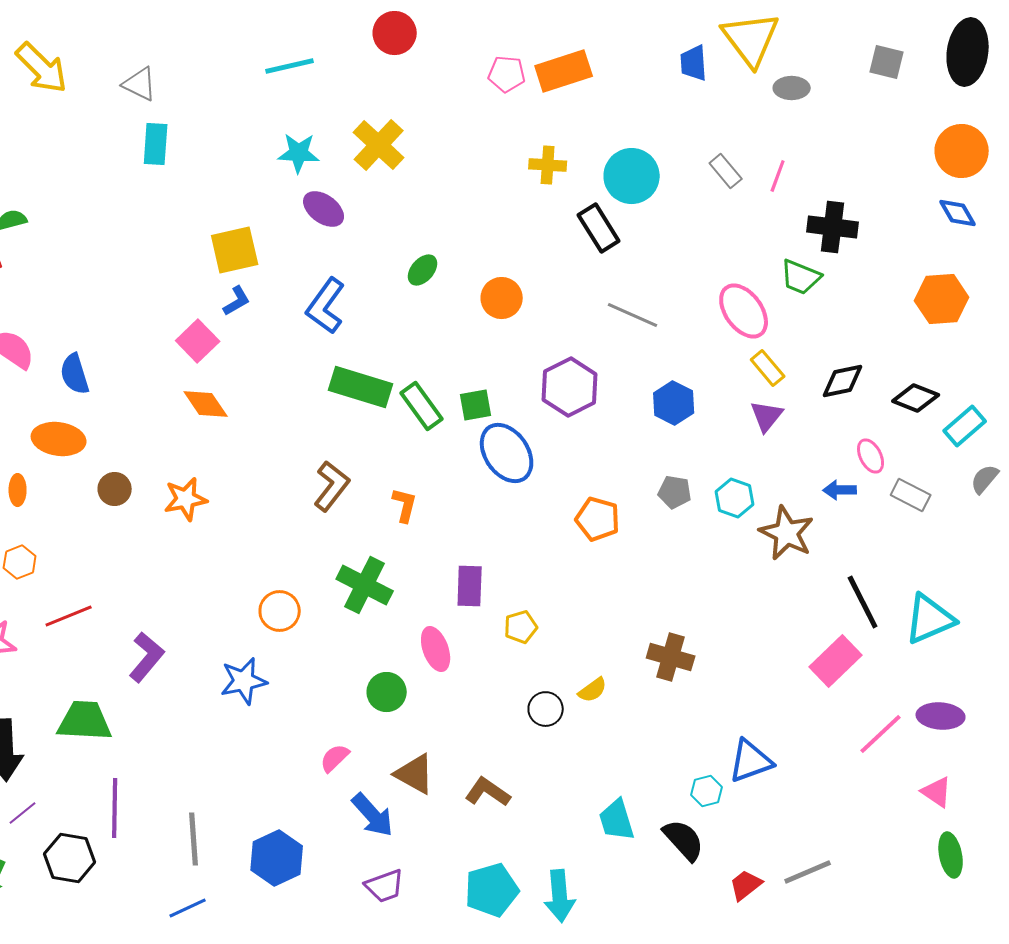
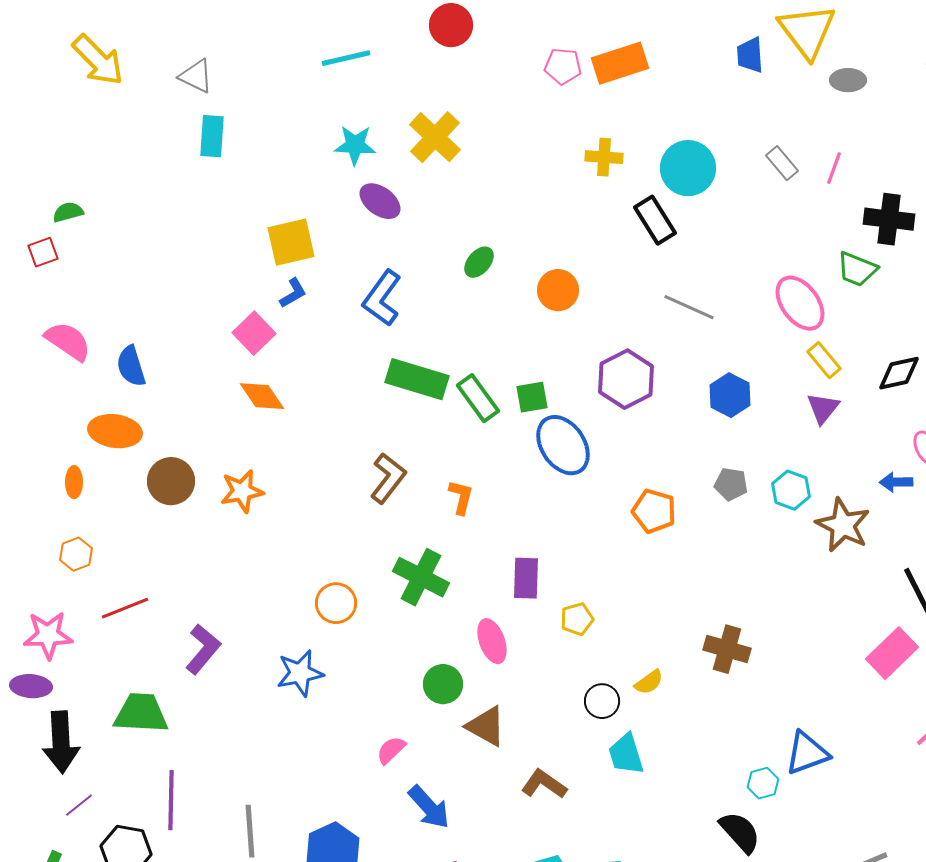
brown circle: (115, 489) -> (171, 481), size x1.4
brown triangle: (415, 774) -> (486, 726), moved
cyan trapezoid: (617, 820) -> (626, 754), moved

